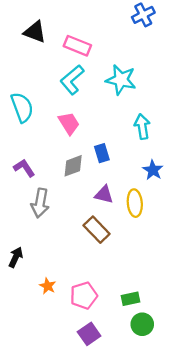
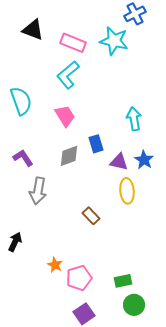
cyan star: (121, 80) -> (114, 41), moved
purple triangle: (104, 195) -> (119, 162), moved
brown rectangle: (97, 230) -> (91, 216), size x0.7
orange star: (48, 286) -> (55, 265), moved

